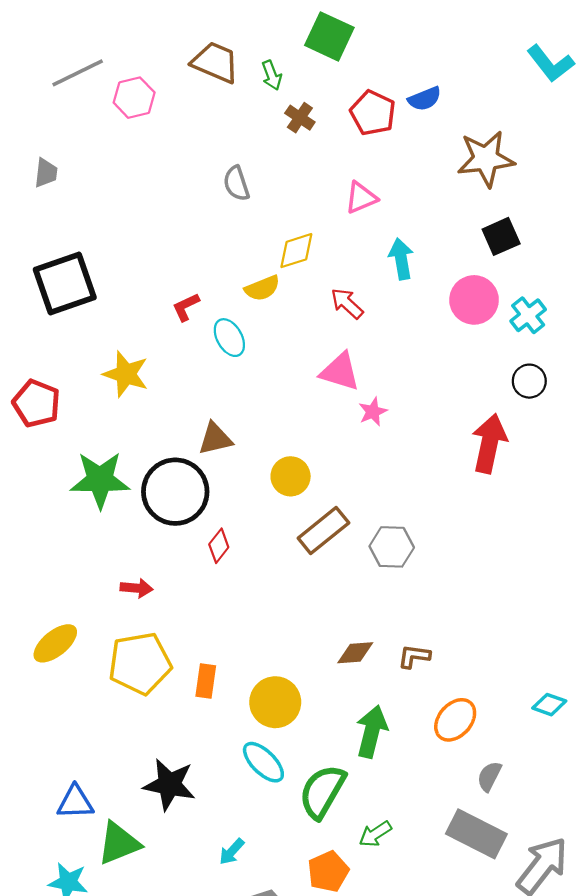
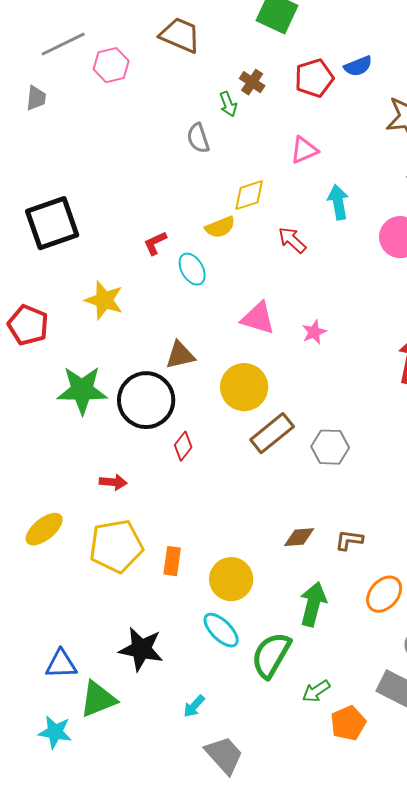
green arrow: (272, 75) -> (228, 104), moved
red pentagon: (373, 113) -> (314, 78), turned 30
gray trapezoid: (46, 173) -> (36, 98), moved
pink triangle: (340, 372) -> (258, 318), moved
yellow circle: (291, 476) -> (244, 387), size x1.4
orange pentagon: (328, 872) -> (348, 723), moved

